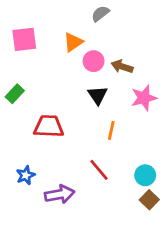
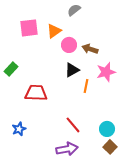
pink square: (24, 39) -> (29, 28), moved
black triangle: (98, 95) -> (72, 70), turned 35
orange line: (111, 130) -> (86, 86), moved
purple arrow: (60, 194) -> (67, 149), moved

